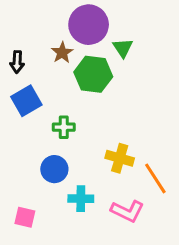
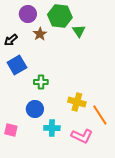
purple circle: (89, 25) -> (28, 14), moved, size x0.7
black arrow: (17, 62) -> (11, 40), turned 48
green hexagon: (93, 74) -> (60, 16), moved
pink square: (25, 217) -> (11, 130), moved

